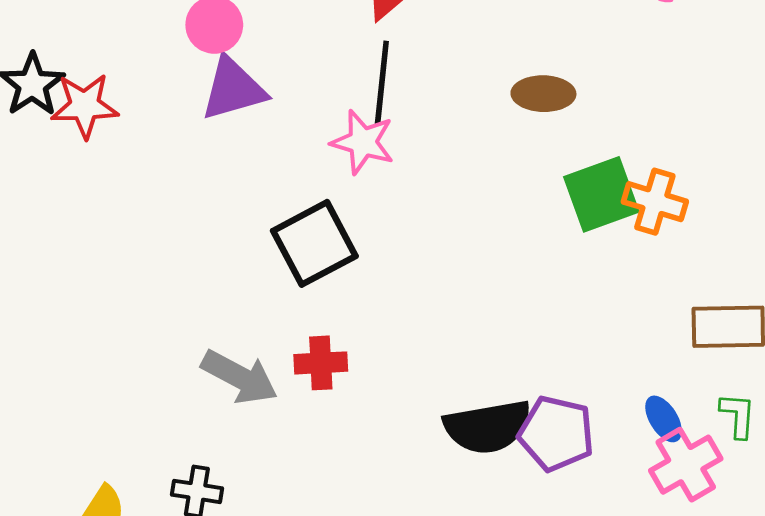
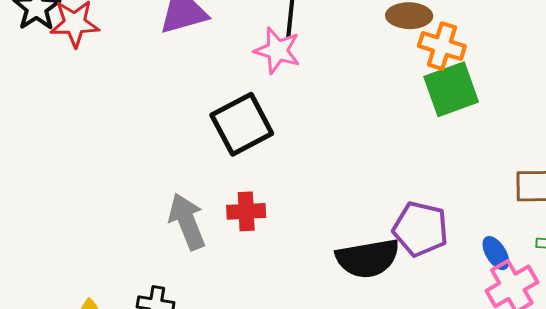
orange cross: (655, 202) -> (442, 46), moved
gray arrow: (240, 377) -> (187, 221), turned -140
purple pentagon: (556, 434) -> (420, 229), moved

